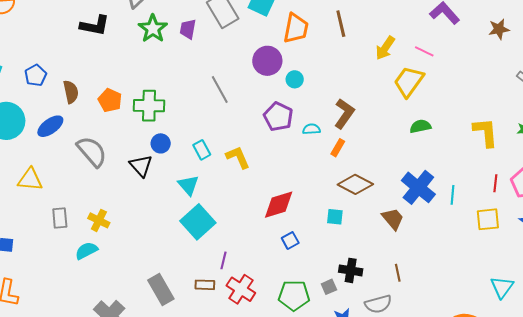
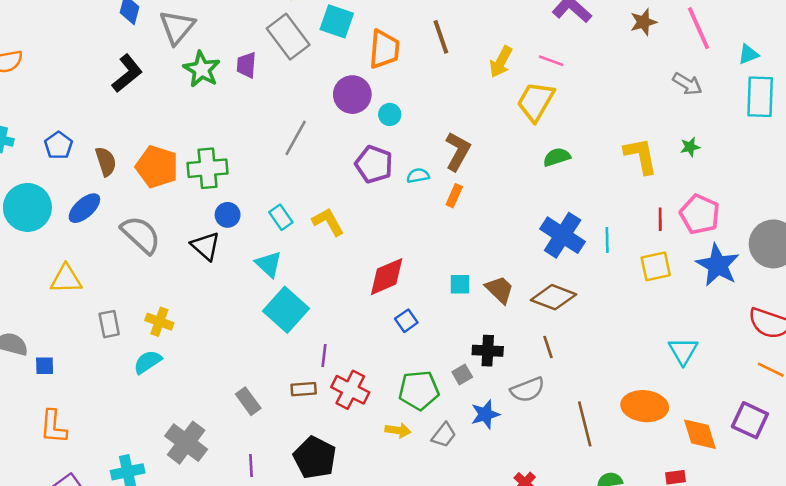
black L-shape: (95, 25) -> (127, 73), turned -44
gray line: (220, 90) -> (296, 138), turned 64
orange pentagon: (110, 100) -> (157, 167), size x1.4
brown diamond: (355, 184) -> (553, 297), moved
brown trapezoid: (393, 219) -> (500, 290), moved
gray rectangle: (161, 289) -> (248, 401), size x0.7

